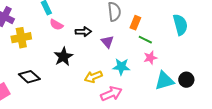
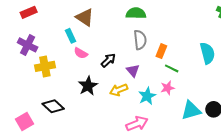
black arrow: (83, 32) -> (108, 60), turned -42
pink star: (150, 58) -> (168, 88), moved
cyan star: (121, 67) -> (147, 96), turned -30
yellow arrow: (93, 77) -> (119, 90), moved

